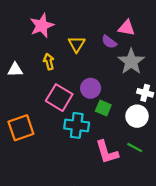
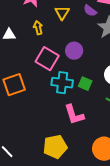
green square: (103, 108) -> (85, 84), moved
pink L-shape: (107, 152) -> (74, 115), moved

